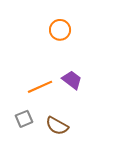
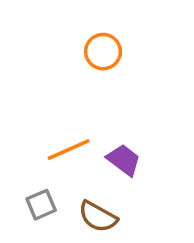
purple trapezoid: (72, 80) -> (124, 160), moved

